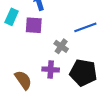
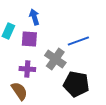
gray cross: (61, 46) -> (55, 59), size x1.5
purple cross: (51, 69) -> (27, 69), moved

